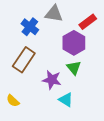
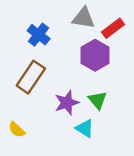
gray triangle: (54, 14) -> (83, 18), moved
green triangle: (74, 68) -> (98, 100), moved
purple star: (52, 80) -> (67, 103), turned -30

